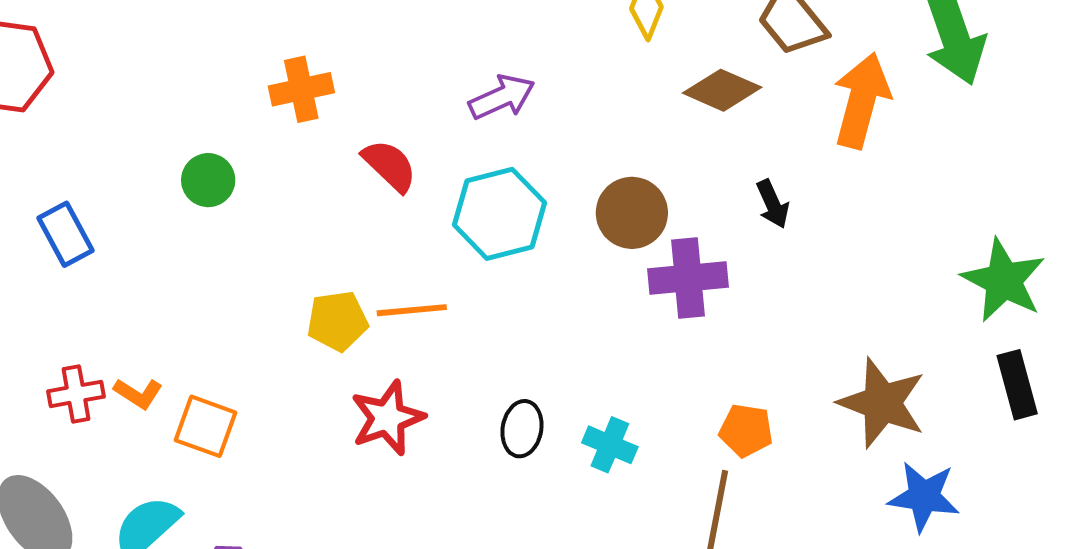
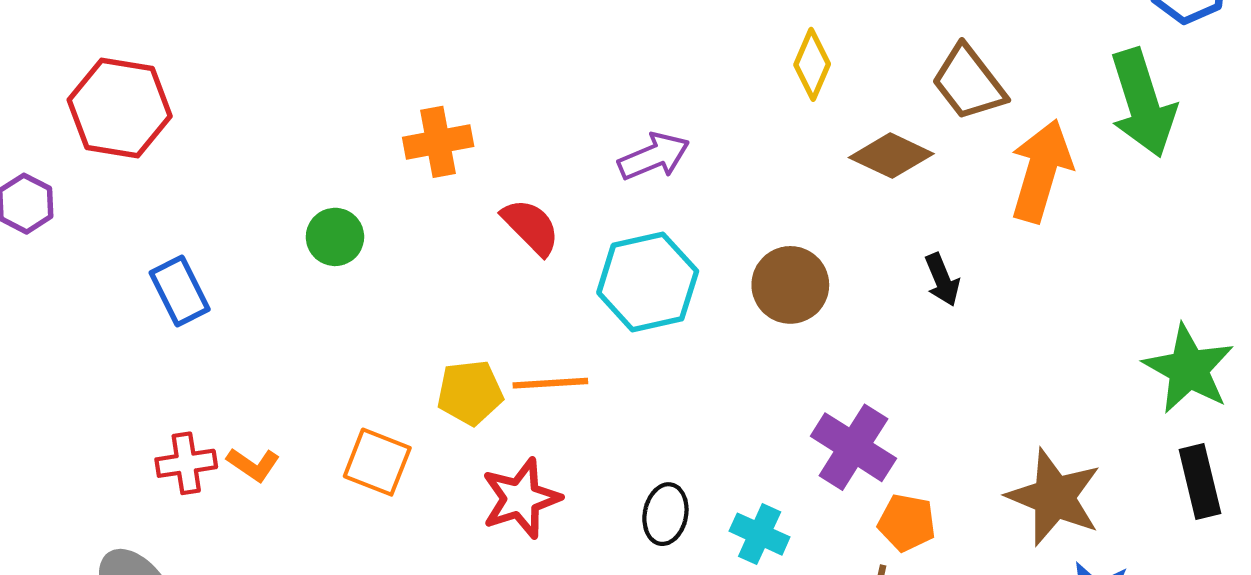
purple cross: (688, 278) -> (853, 447), moved, turned 36
orange square: (205, 426) -> (377, 462), moved

